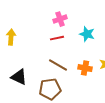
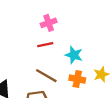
cyan star: (87, 34) -> (74, 55), moved

